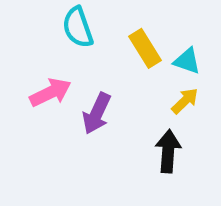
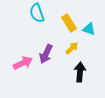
pink arrow: (50, 92) -> (23, 63), moved
yellow arrow: (185, 101) -> (72, 48), moved

